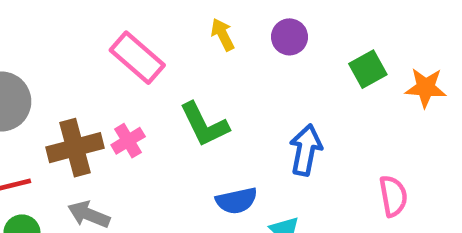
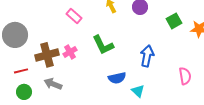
pink rectangle: (137, 58) -> (74, 16), size x0.7

